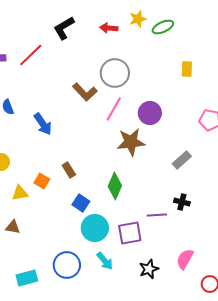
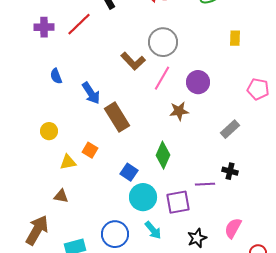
brown star: (131, 142) -> (179, 111), size x0.7
brown rectangle: (69, 170) -> (117, 117), moved, size x1.8

